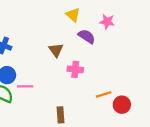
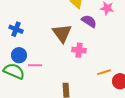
brown triangle: (56, 50) -> (62, 33), size x1.5

